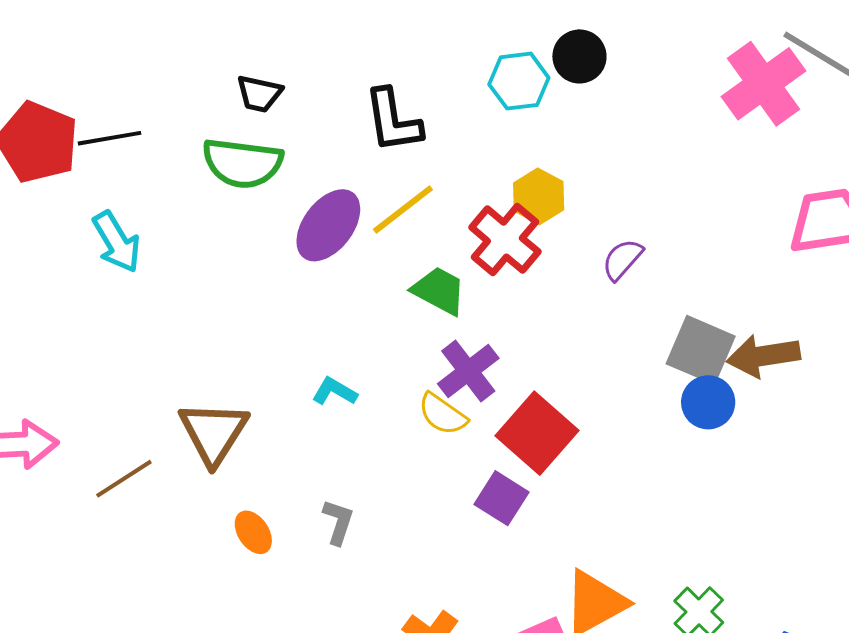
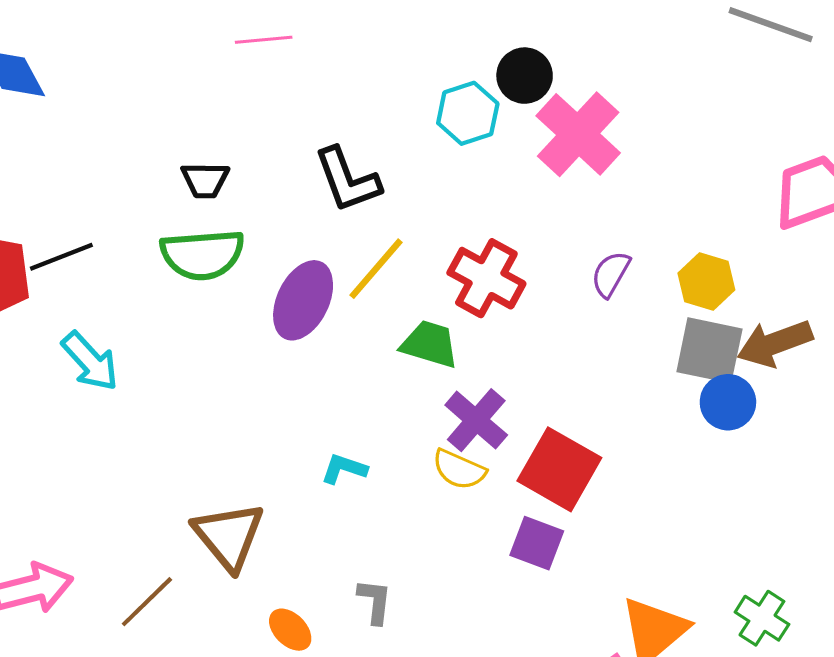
pink cross: (764, 84) -> (578, 134), moved
yellow hexagon: (539, 196) -> (706, 281), moved

